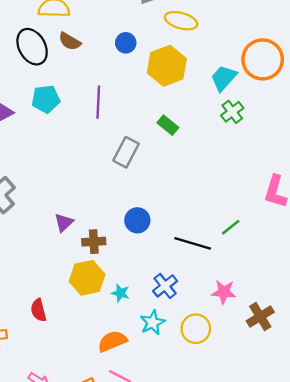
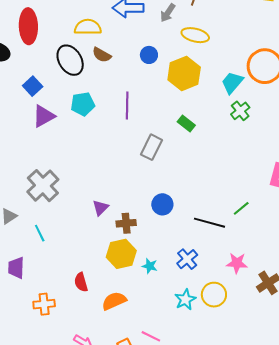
cyan star: (153, 323) -> (185, 300), moved
orange semicircle: (112, 341) -> (114, 301), moved

